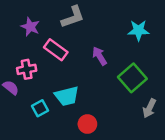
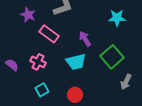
pink cross: (27, 69) -> (38, 62), moved, turned 35
cyan trapezoid: (67, 96) -> (76, 62), moved
cyan square: (40, 108) -> (42, 90), moved

